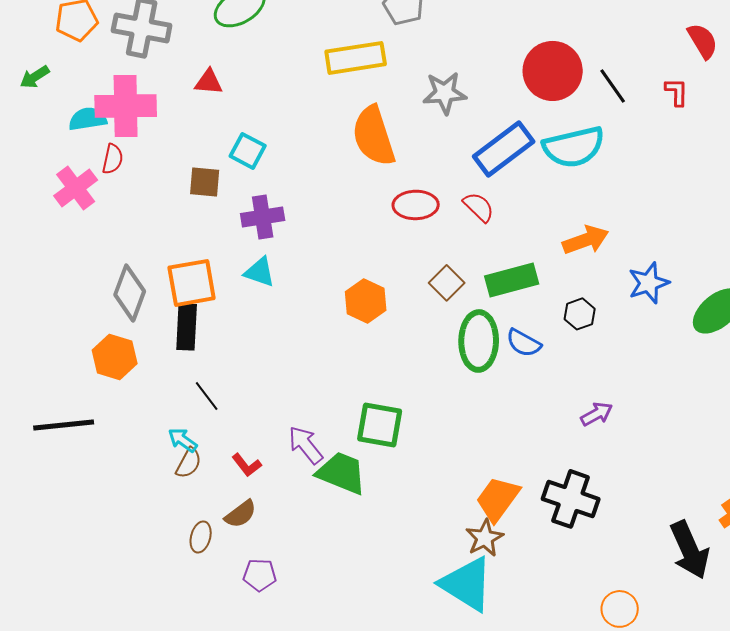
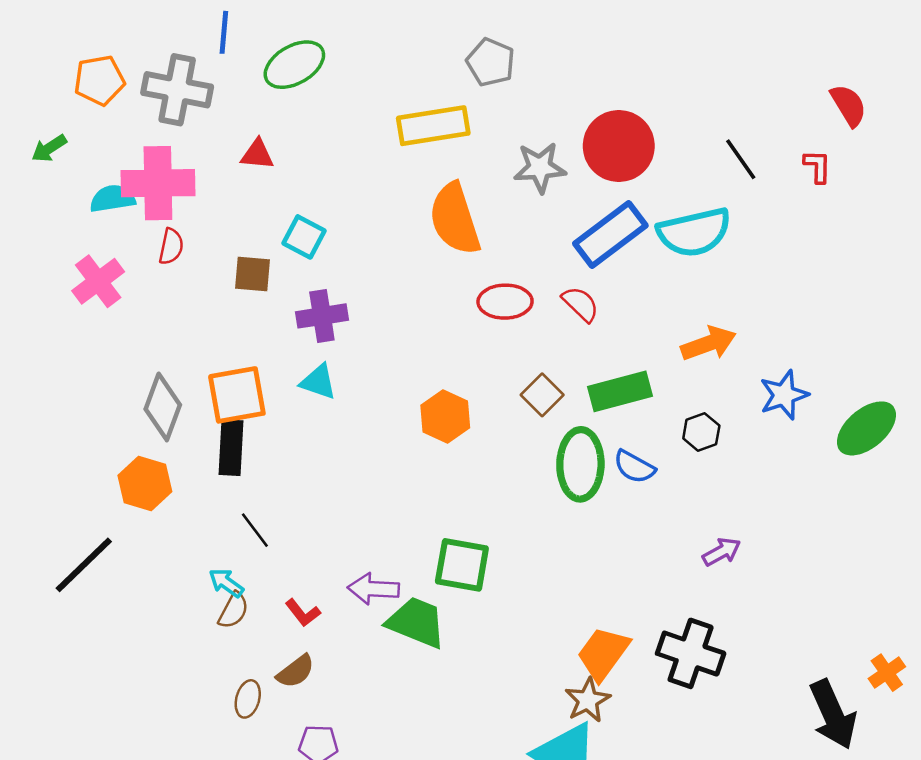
red circle: (553, 71) -> (619, 146), moved
red semicircle: (113, 159) -> (171, 247), moved
black line: (64, 425) -> (84, 565), turned -38
purple arrow: (306, 445) -> (373, 589), turned -48

